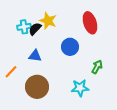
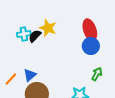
blue circle: (70, 47) -> (91, 46), moved
blue triangle: (35, 56) -> (30, 75), moved, turned -48

